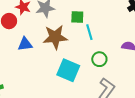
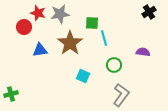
brown star: (55, 37) -> (70, 43), turned -30
cyan square: (68, 70) -> (83, 76), size x0.6

